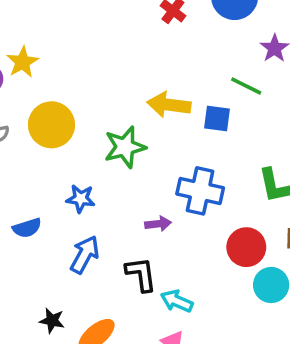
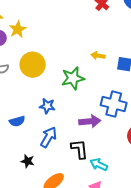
yellow arrow: (169, 105) -> (98, 56), size x0.6
purple arrow: (158, 224) -> (90, 121), size x1.5
black star: (52, 321) -> (28, 161), moved

